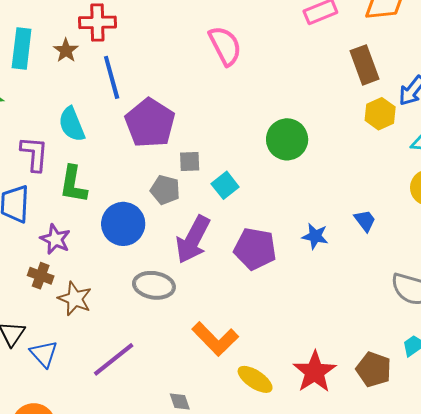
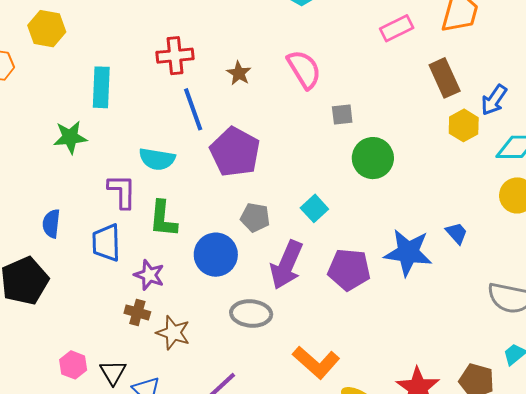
brown star: (66, 50) -> (239, 73), moved
cyan semicircle: (72, 124) -> (157, 159), turned -54
gray square: (190, 161) -> (342, 115), moved
blue star: (315, 236) -> (408, 252), size x1.8

